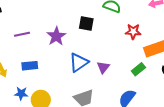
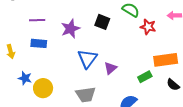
red star: (133, 32) -> (148, 27), moved
blue triangle: (79, 62) -> (87, 59), turned -30
blue rectangle: (30, 66) -> (39, 43), moved

